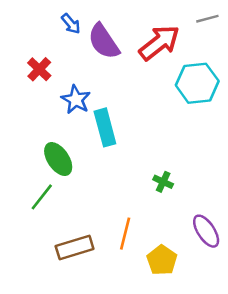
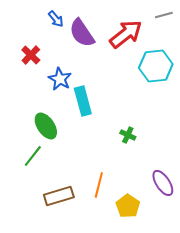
green cross: (163, 182) -> (128, 135), moved

